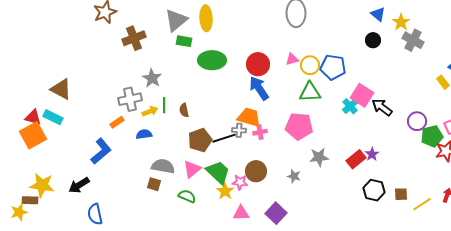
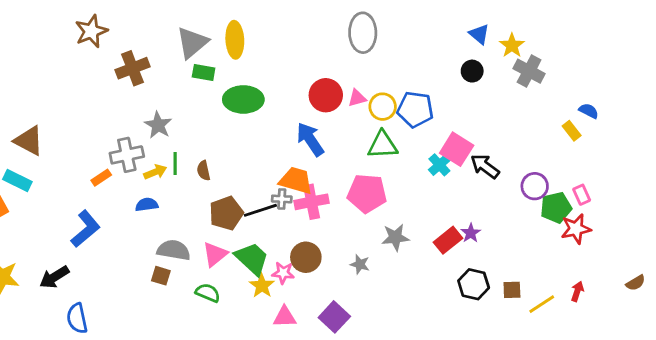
red circle: (258, 64) -> (326, 95), moved
orange rectangle: (117, 122) -> (101, 178), moved
pink cross: (260, 132) -> (312, 202), size x1.6

